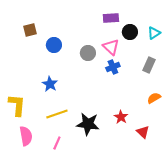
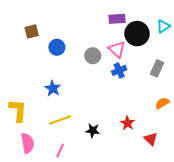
black circle: (130, 32) -> (137, 34), size x1.5
cyan triangle: (154, 33) -> (163, 26), moved
black star: (88, 124) -> (93, 131), size x0.6

